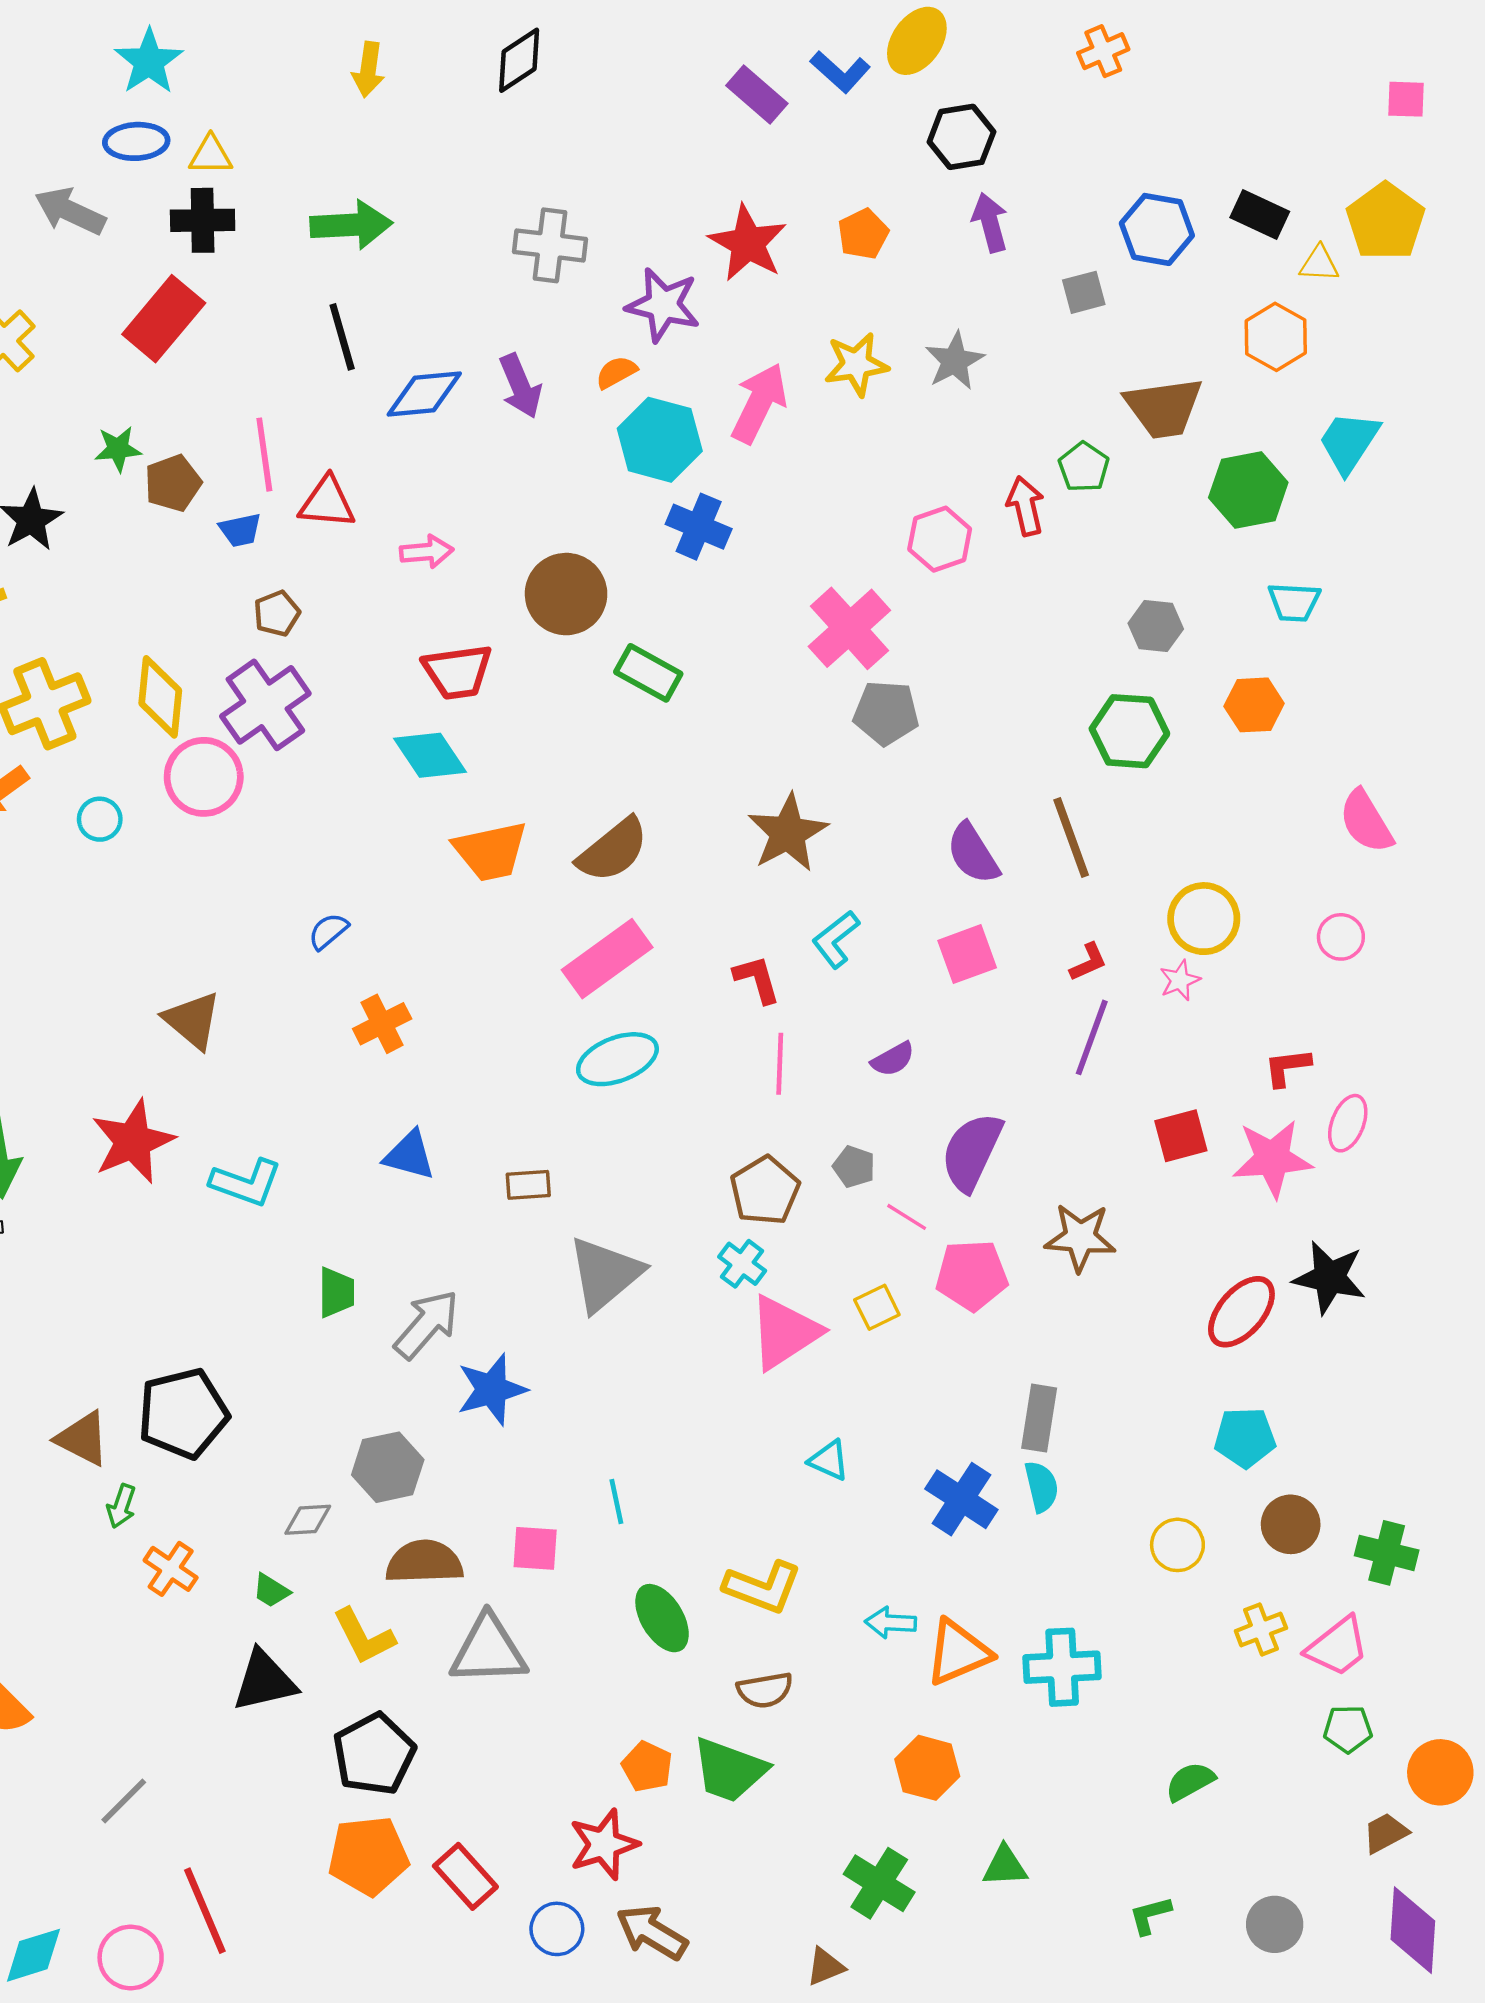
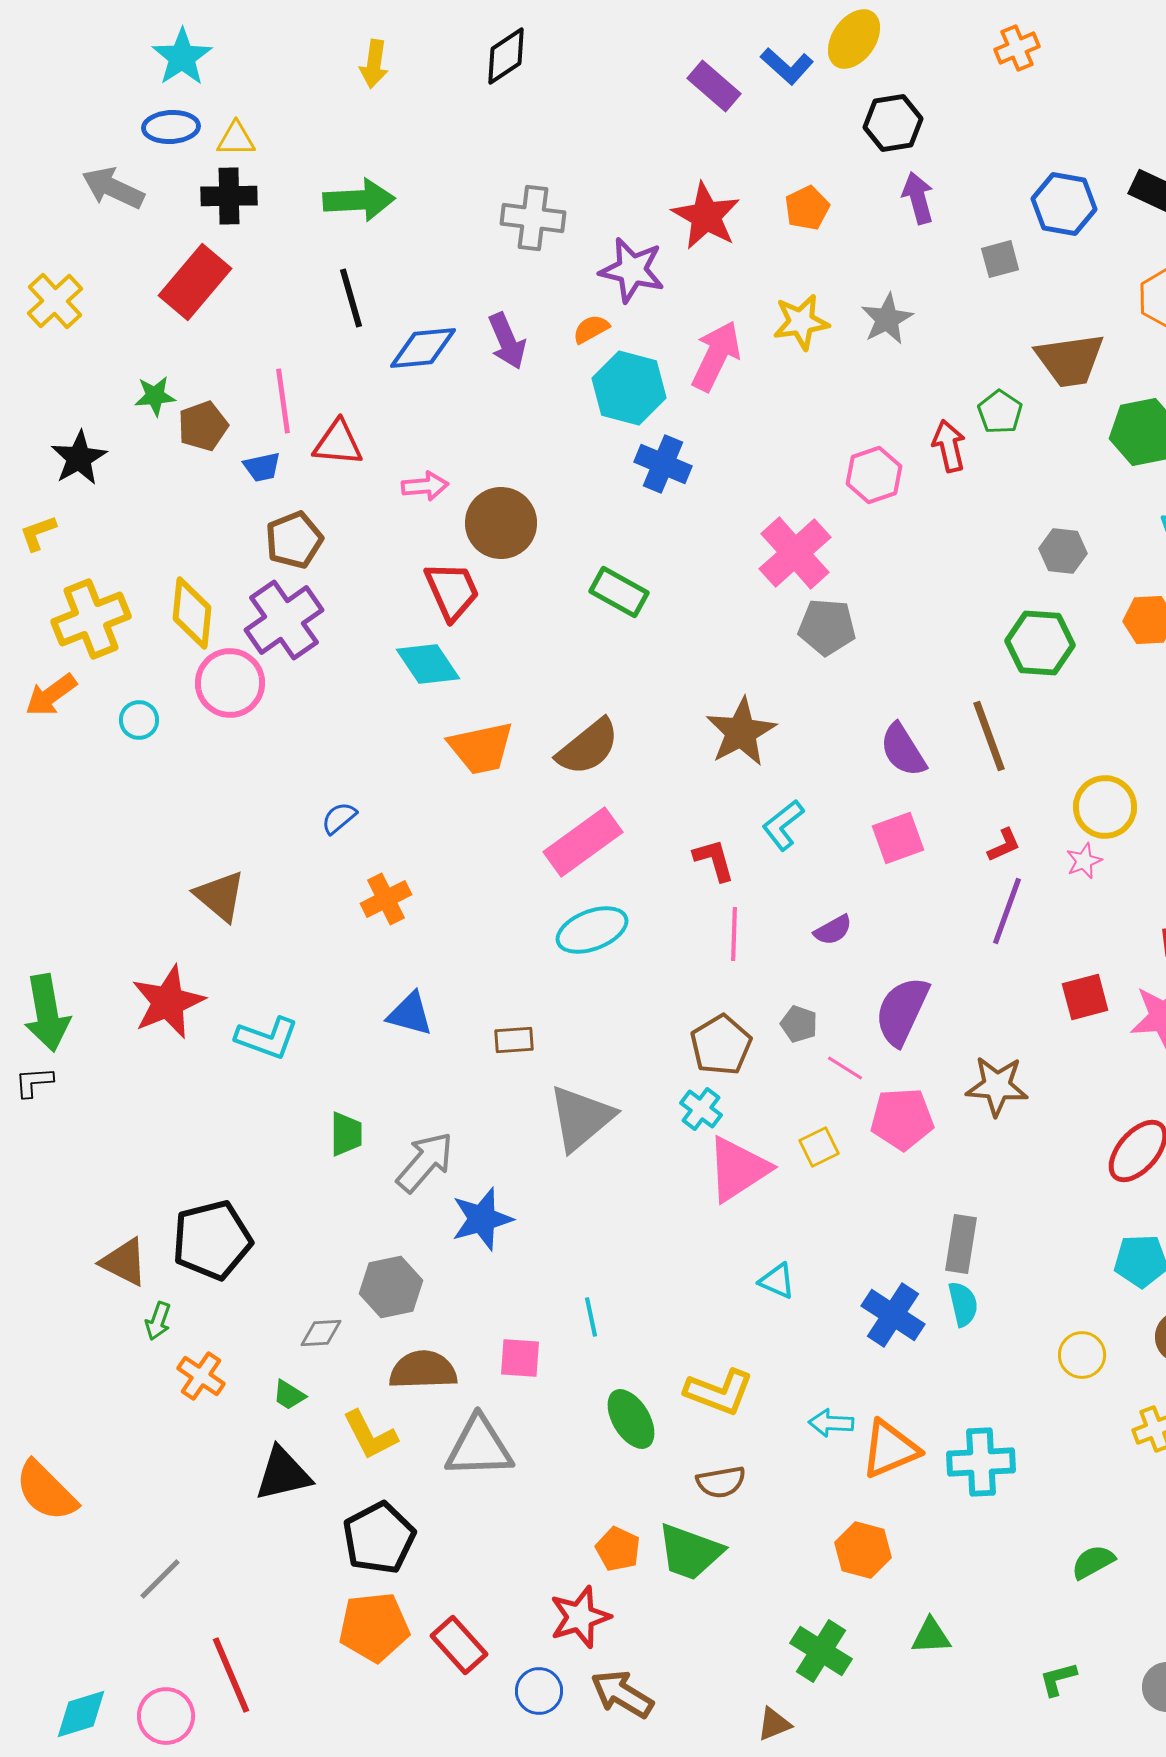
brown circle: (566, 594) -> (501, 523), moved
brown pentagon: (277, 613) -> (294, 540), size x1.4
red trapezoid: (457, 672) -> (452, 591), turned -106

